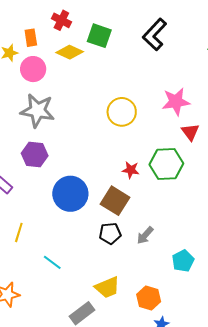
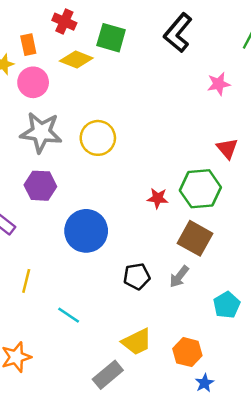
pink star: (176, 102) -> (219, 84), moved, size x0.7
yellow circle: (122, 112) -> (98, 138), moved
brown square: (115, 201) -> (195, 238), moved

